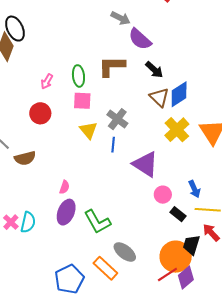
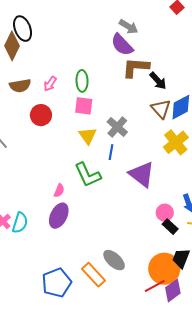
purple semicircle: (140, 39) -> (122, 45), moved
brown L-shape: (112, 66) -> (136, 67), moved
brown semicircle: (25, 158) -> (20, 86), moved
pink circle: (163, 195) -> (165, 213), moved
green L-shape: (97, 222) -> (88, 175), moved

